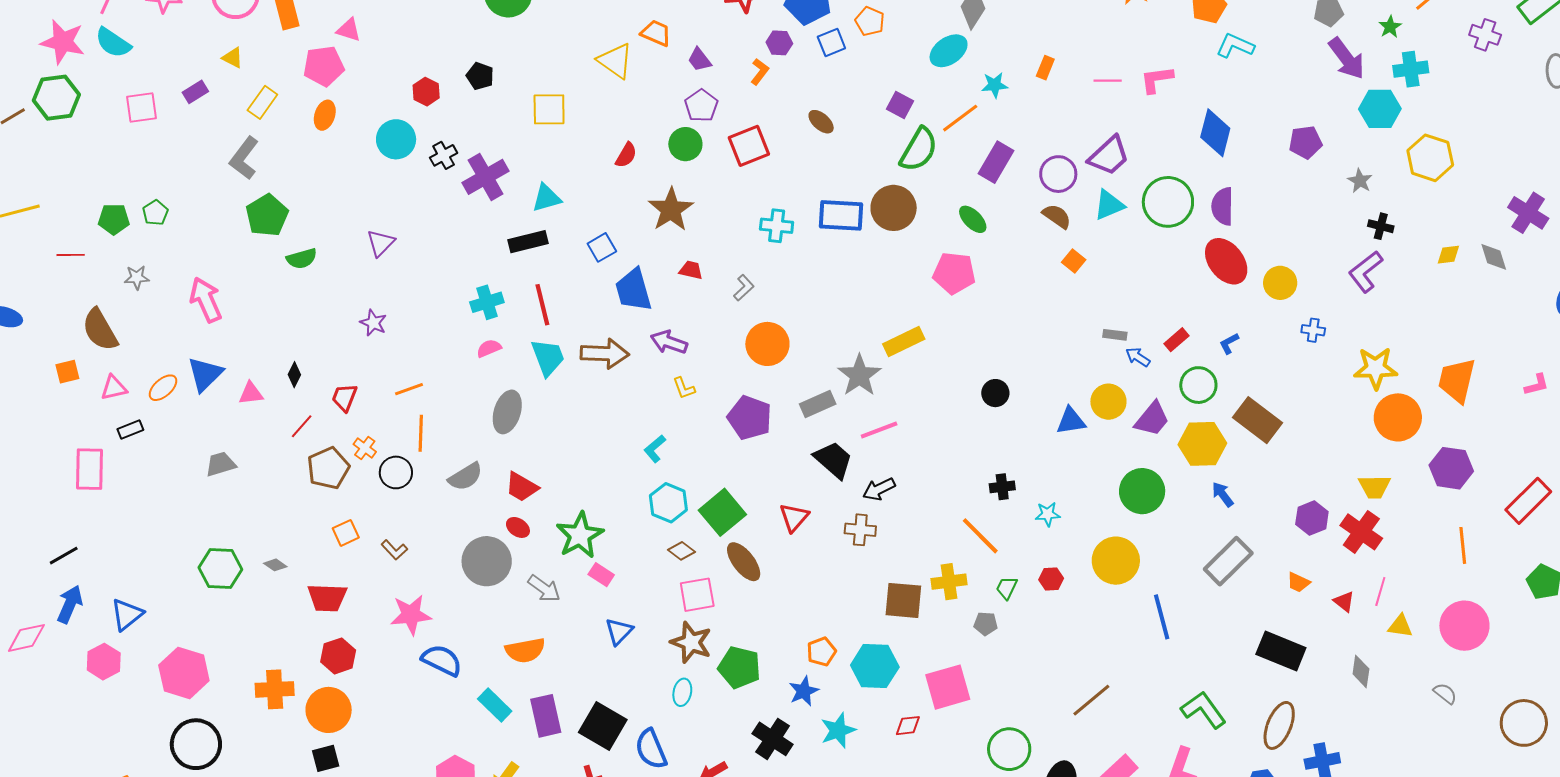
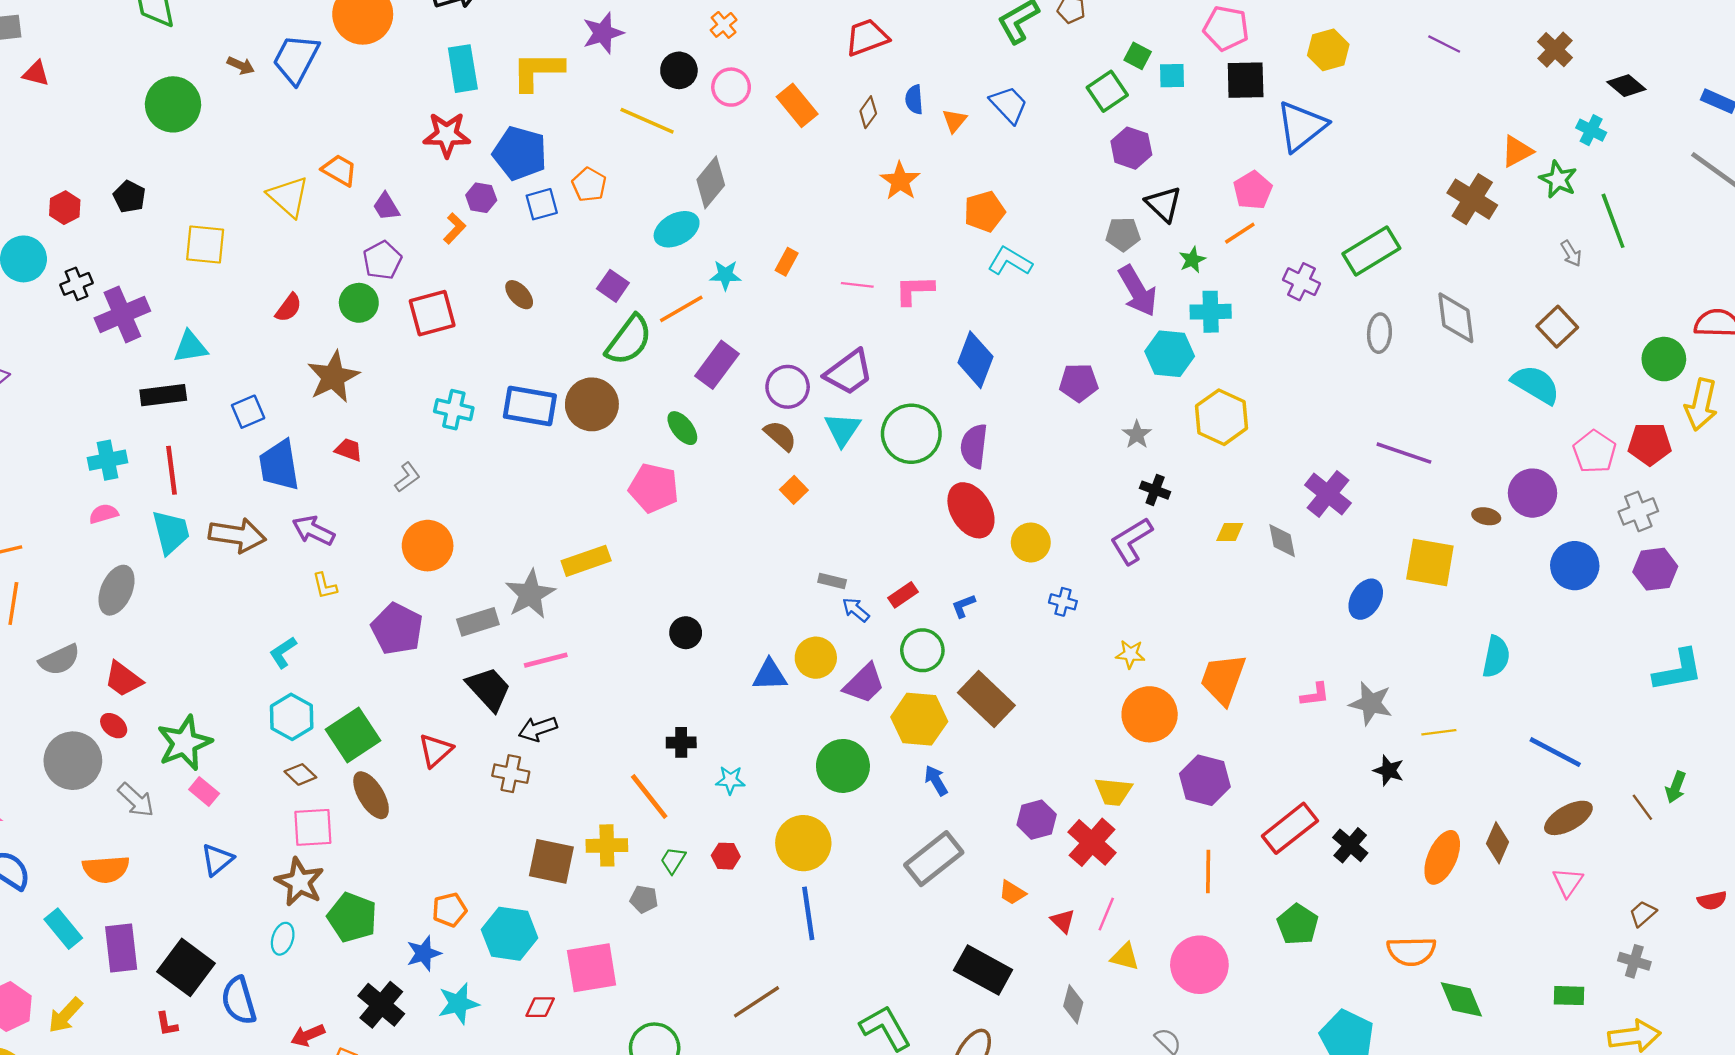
cyan triangle: (1109, 205) -> (842, 429), turned -40
yellow star: (1376, 368) -> (1130, 654), size x0.6
blue line: (1162, 617) -> (808, 913), moved

